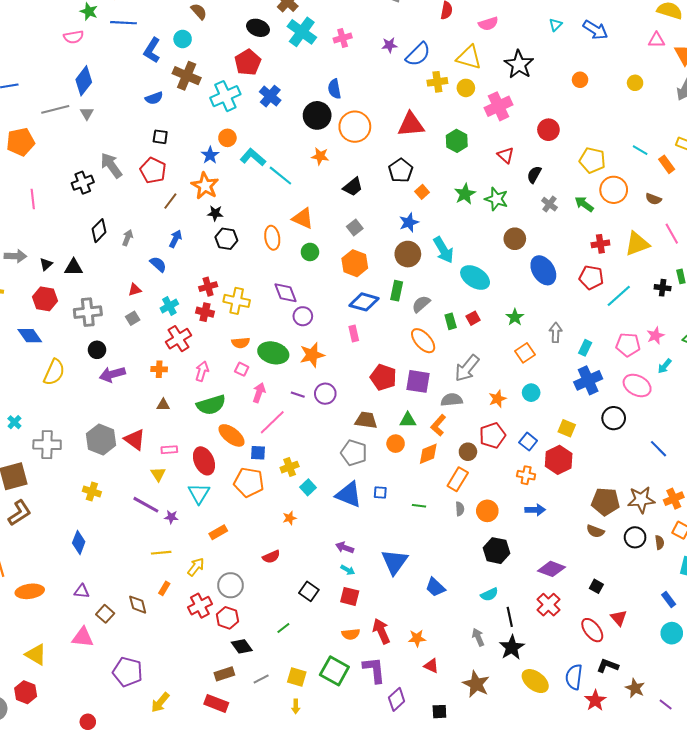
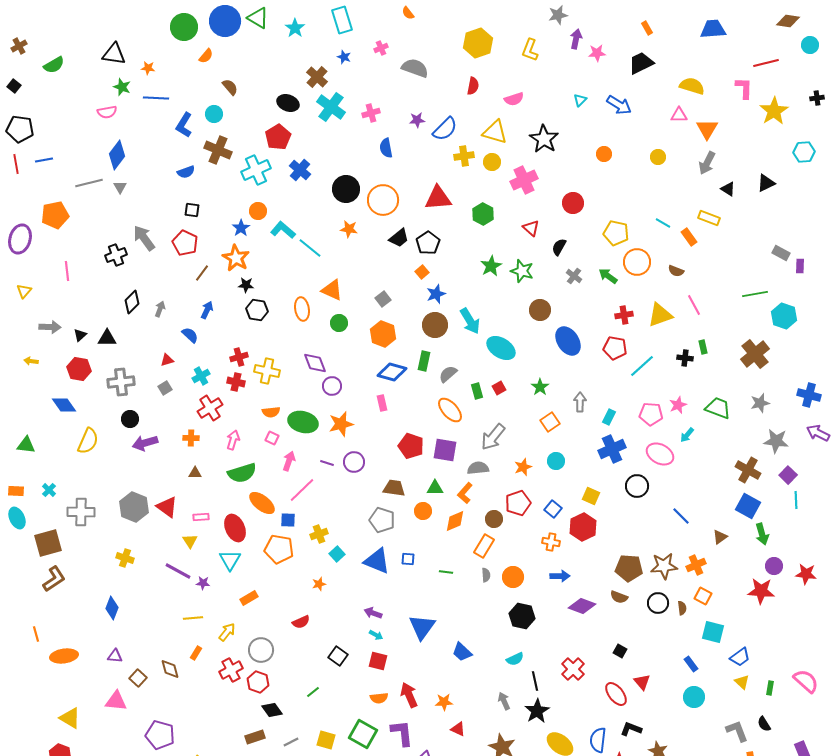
blue semicircle: (334, 89) -> (386, 148), moved
black trapezoid: (353, 187) -> (399, 238), moved
orange square: (422, 192) -> (422, 272), moved
purple diamond: (551, 569) -> (582, 606), moved

